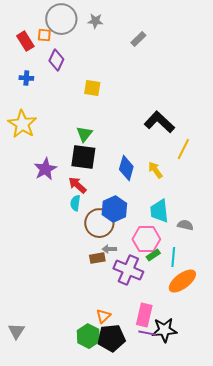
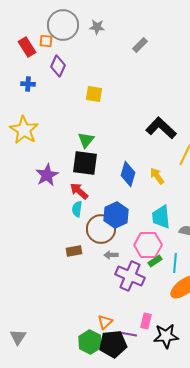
brown rectangle: (97, 258) -> (74, 251), moved
pink rectangle: (144, 315) -> (146, 321), size x0.7
purple line: (147, 333) -> (128, 334), moved

